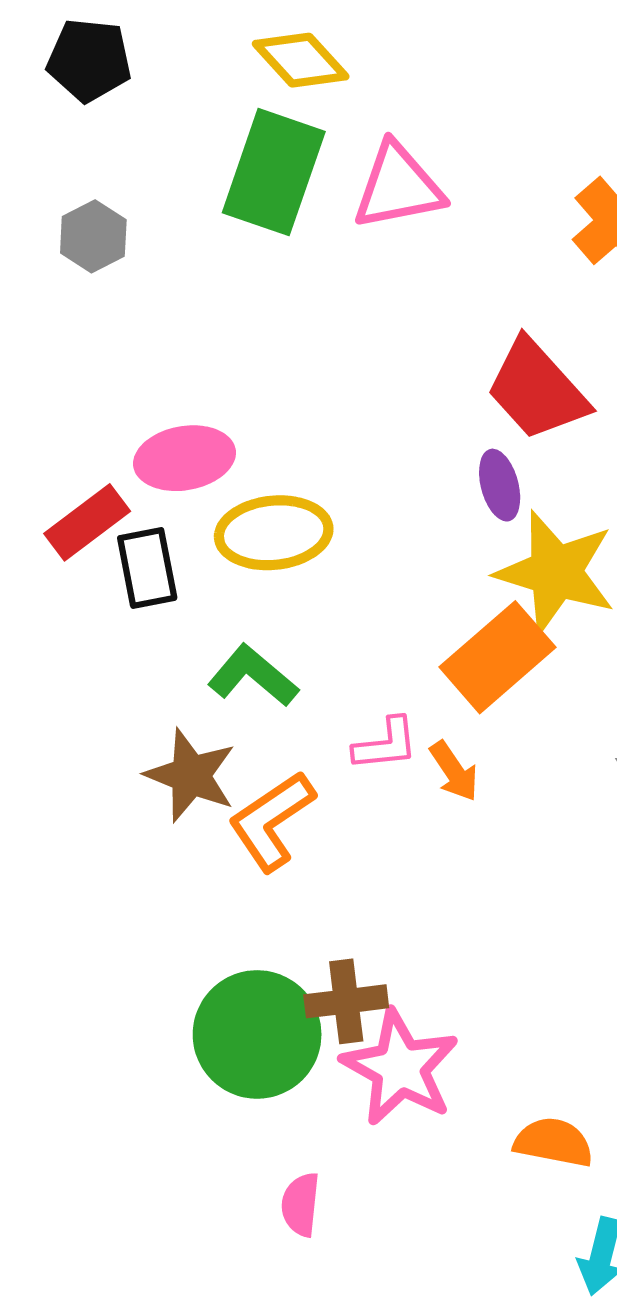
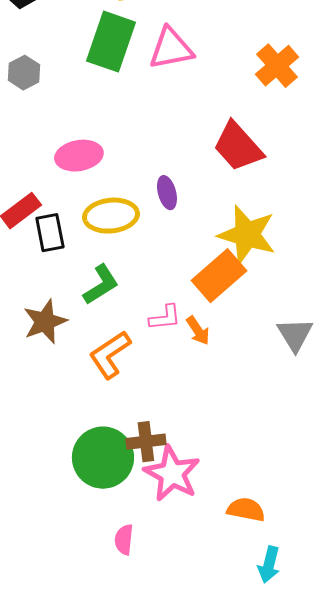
pink ellipse: (185, 458) -> (79, 156), moved
purple ellipse: (500, 485) -> (167, 193), moved
green L-shape: (253, 676) -> (101, 285), turned 108
brown star: (191, 775) -> (45, 322), moved, turned 30

